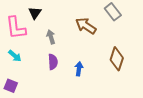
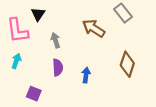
cyan arrow: (15, 56) -> (16, 61), turned -112
purple square: (11, 86) -> (34, 94), moved

